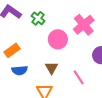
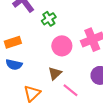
brown triangle: (52, 68) -> (55, 73), moved
pink line: (79, 77) -> (70, 90), turned -35

